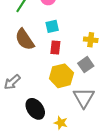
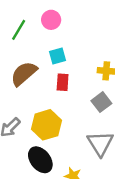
brown semicircle: (25, 39) -> (24, 74), turned 85
yellow hexagon: (61, 76) -> (46, 125), moved

